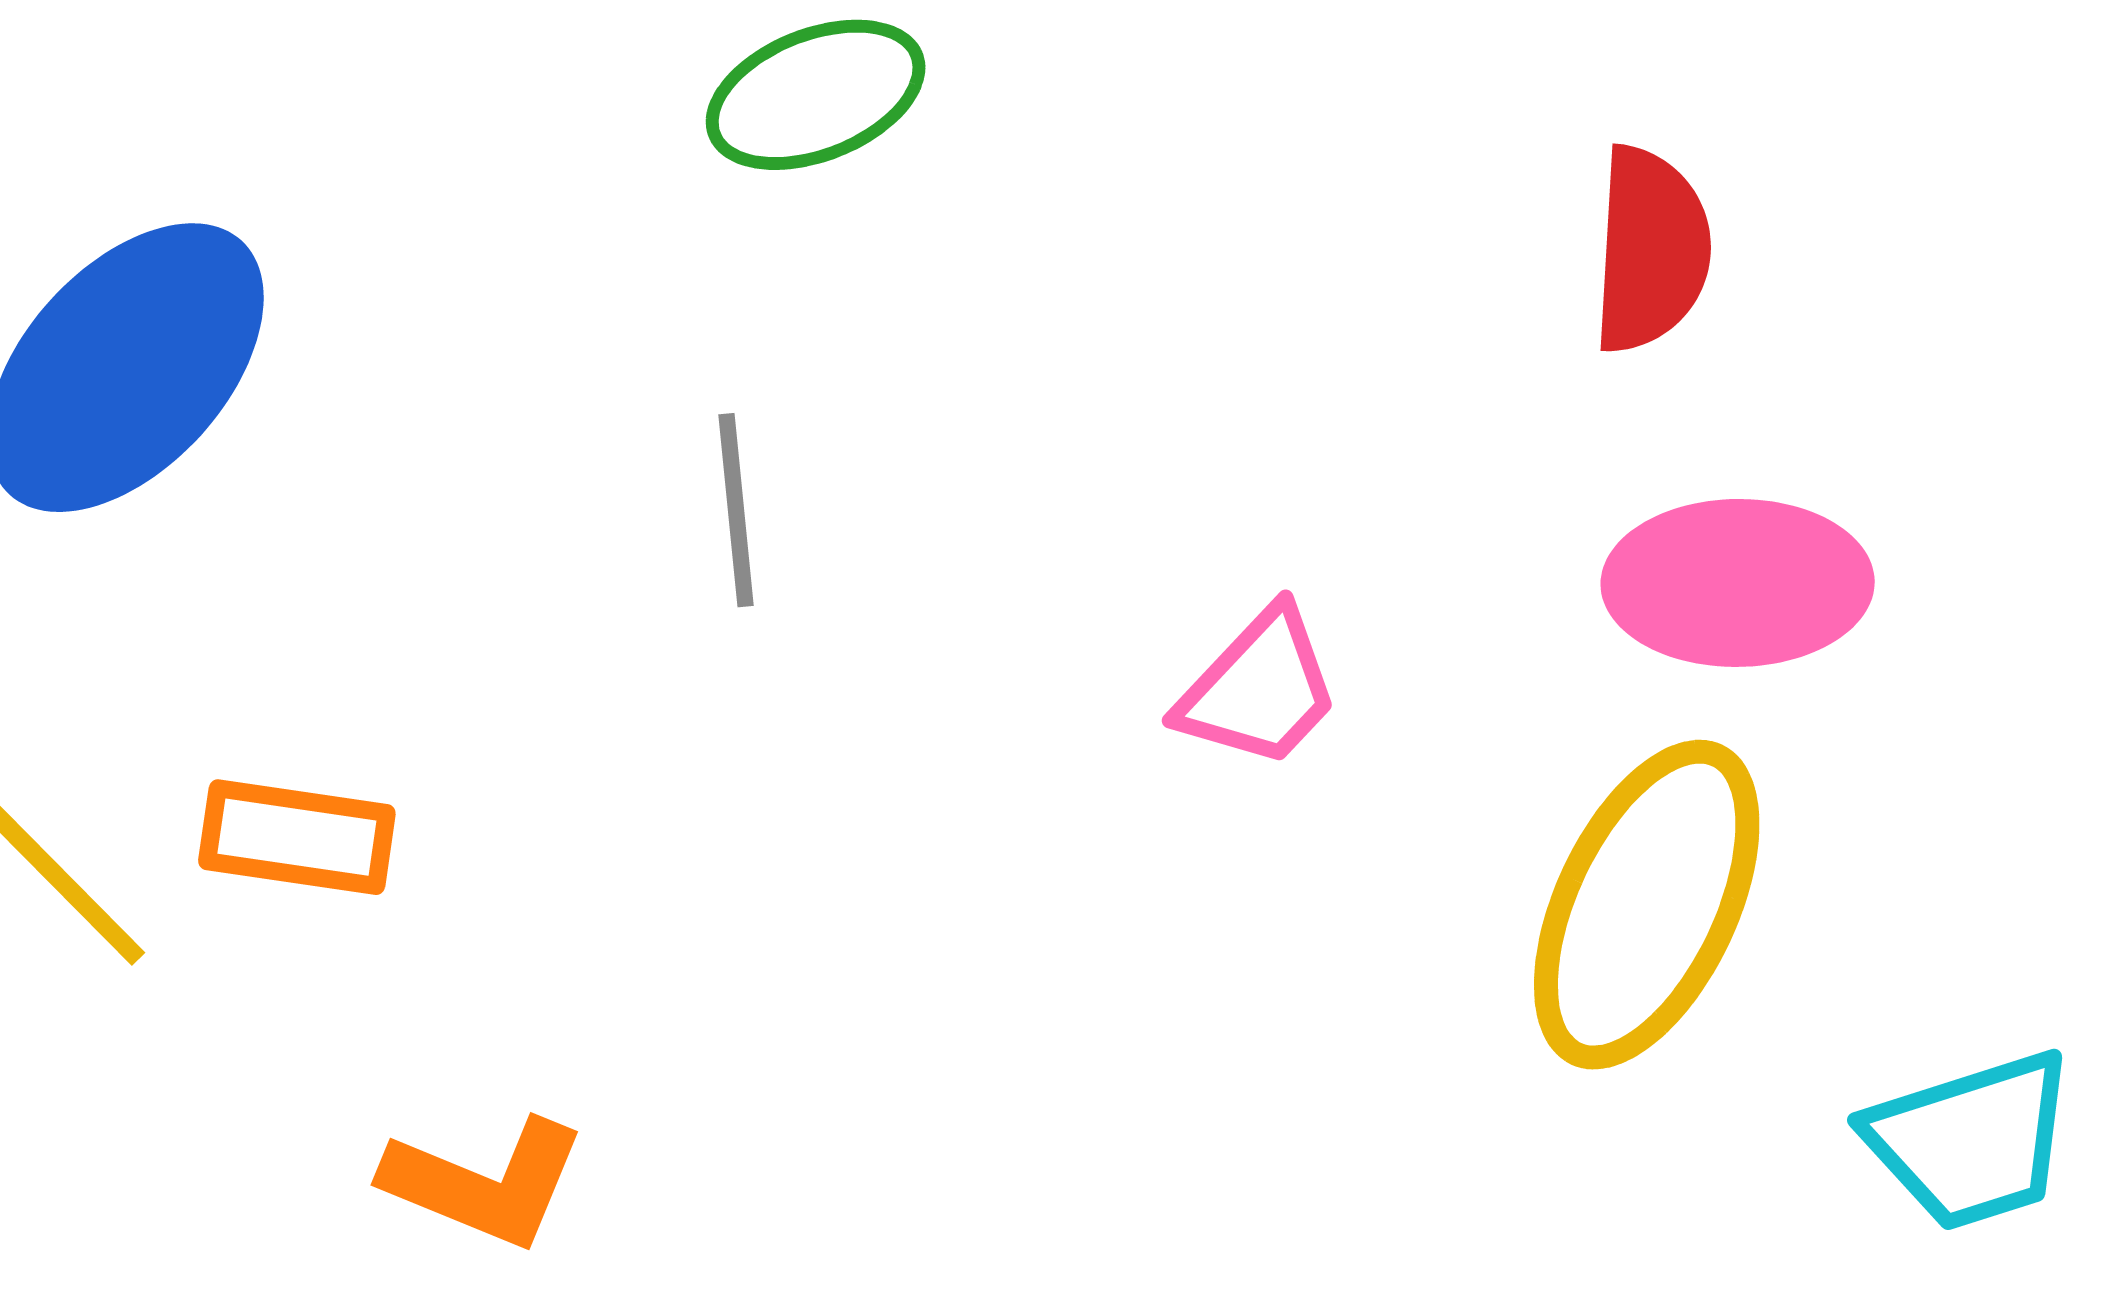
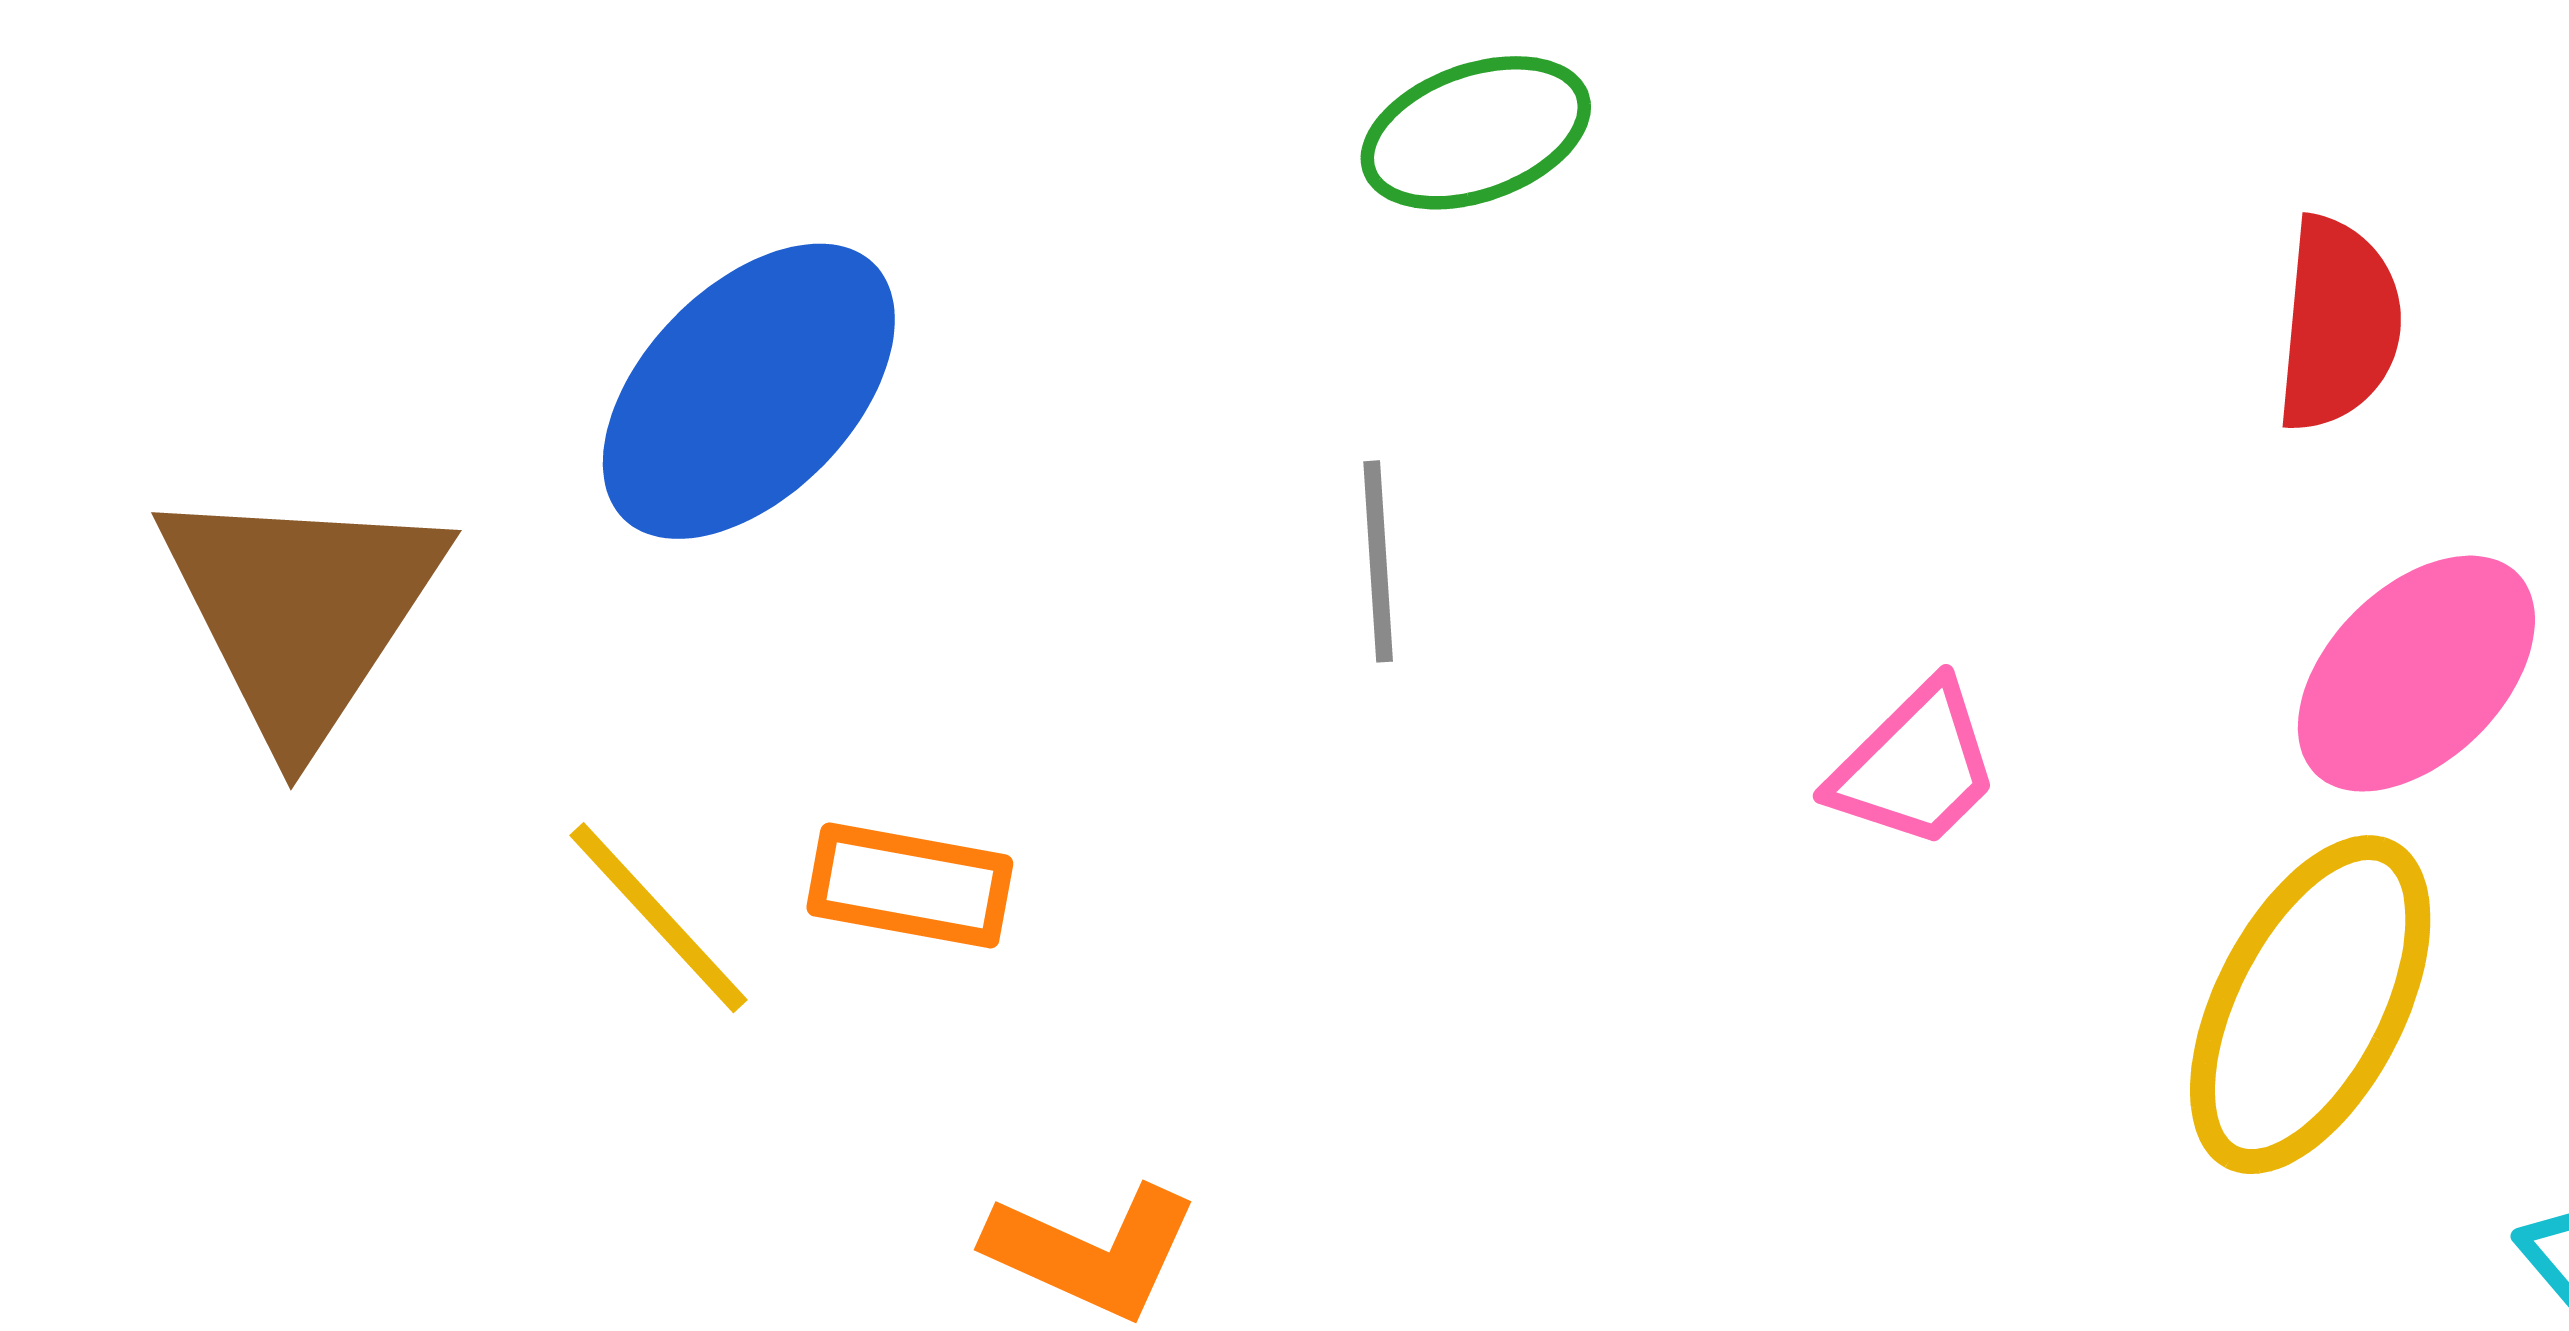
pink ellipse: (1738, 583) -> (2416, 674), turned -46

